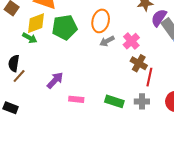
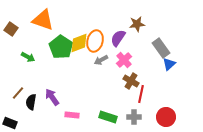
purple semicircle: (159, 18) -> (118, 38), moved
yellow diamond: (36, 23) -> (79, 43), moved
green pentagon: (65, 27) -> (61, 47), turned -30
black semicircle: (14, 63) -> (31, 102), moved
purple arrow: (55, 80) -> (52, 97), turned -78

